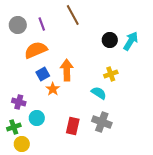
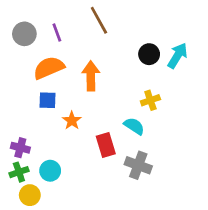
orange arrow: (67, 70) -> (91, 76), moved
blue square: (43, 74) -> (47, 100), moved, turned 32
purple cross: (19, 102) -> (20, 148), moved
cyan circle: (37, 118) -> (50, 171), moved
red rectangle: (73, 126) -> (106, 145), moved, turned -30

